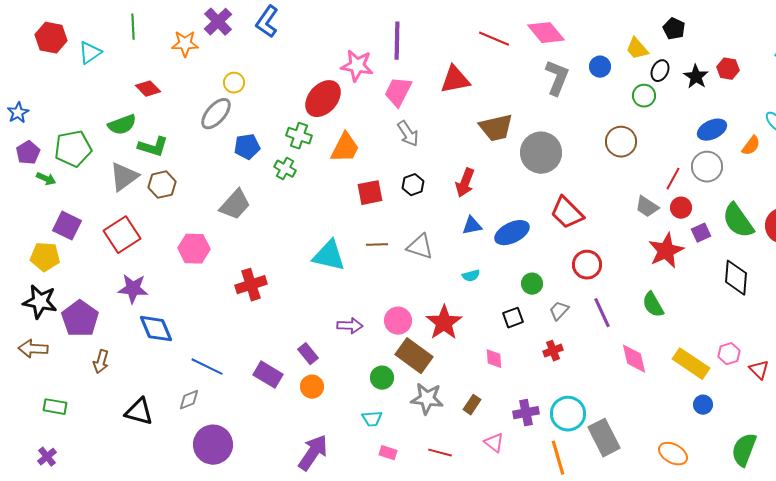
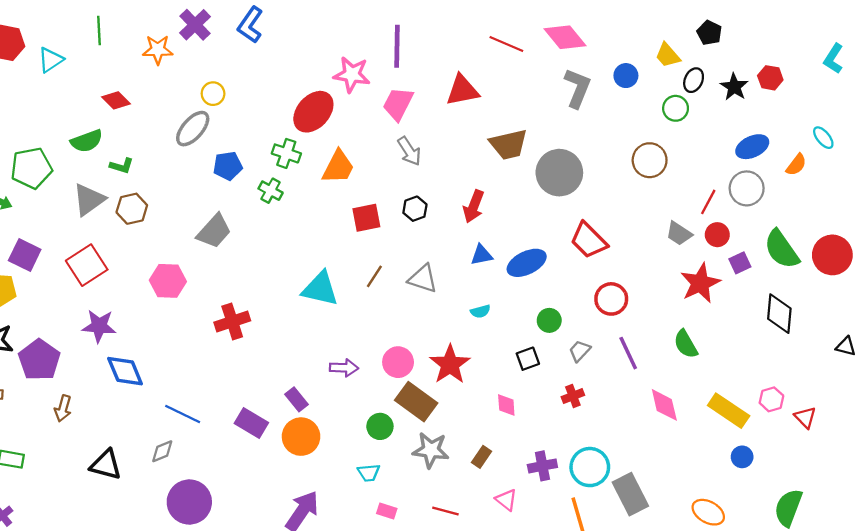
green L-shape: (153, 147) -> (122, 166), size x0.7
brown line: (377, 245) -> (374, 276), turned -55
orange circle: (312, 387) -> (301, 437), size x1.4

